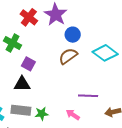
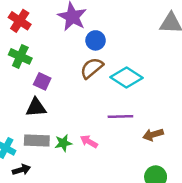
red cross: (29, 17) -> (20, 21), moved
cyan diamond: (105, 53) -> (126, 78), moved
pink arrow: (73, 115) -> (89, 142), moved

